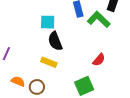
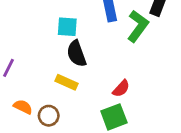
green L-shape: (99, 19) -> (138, 26), turned 80
red semicircle: (99, 60) -> (121, 89), moved

